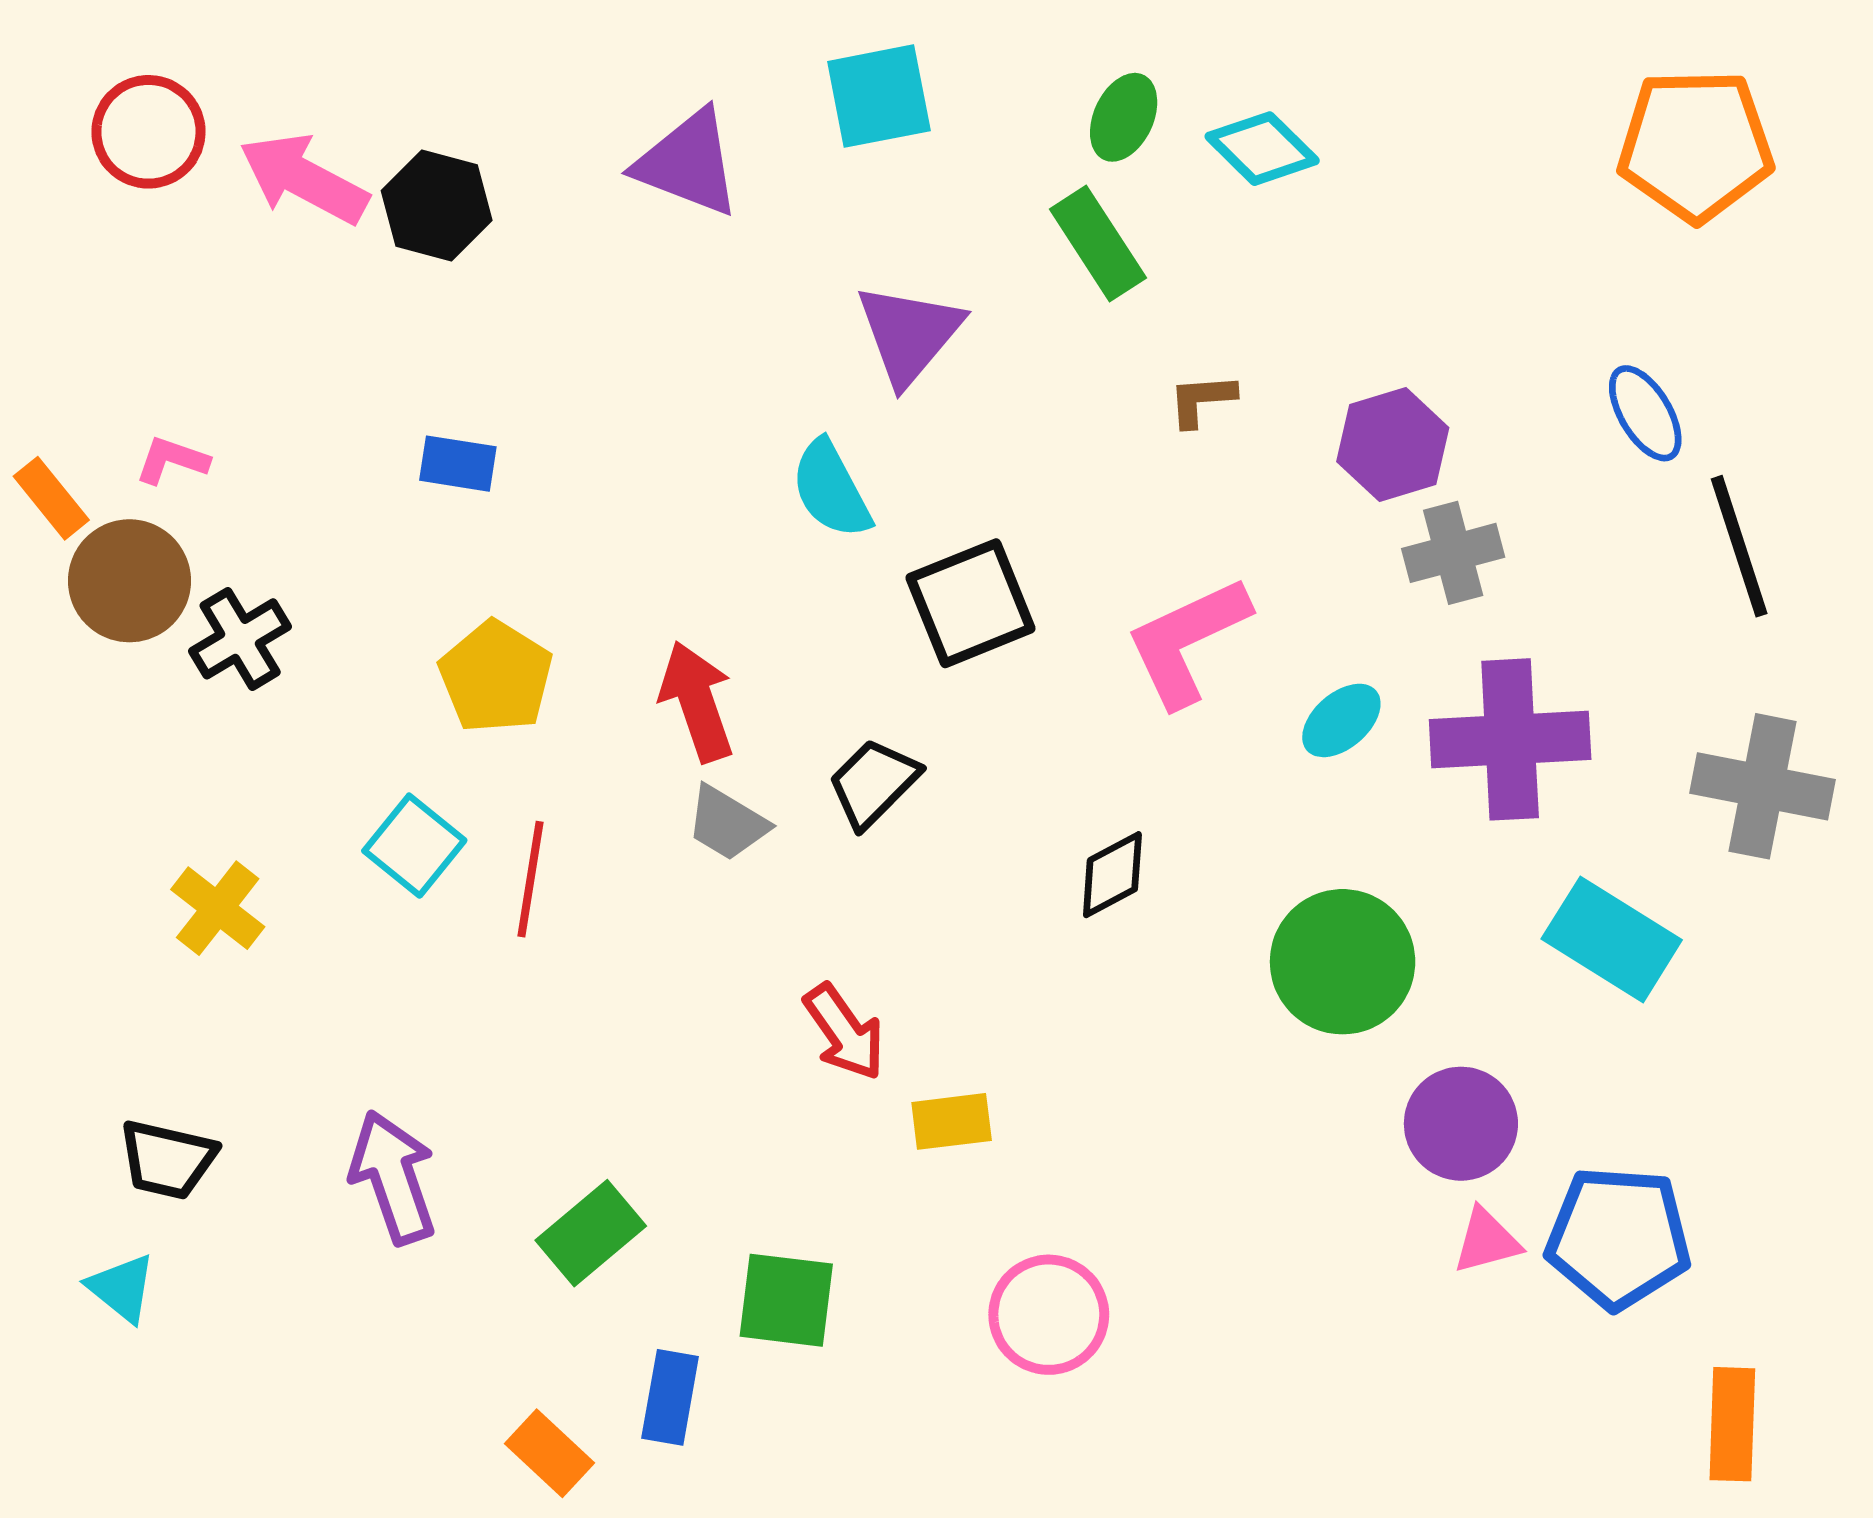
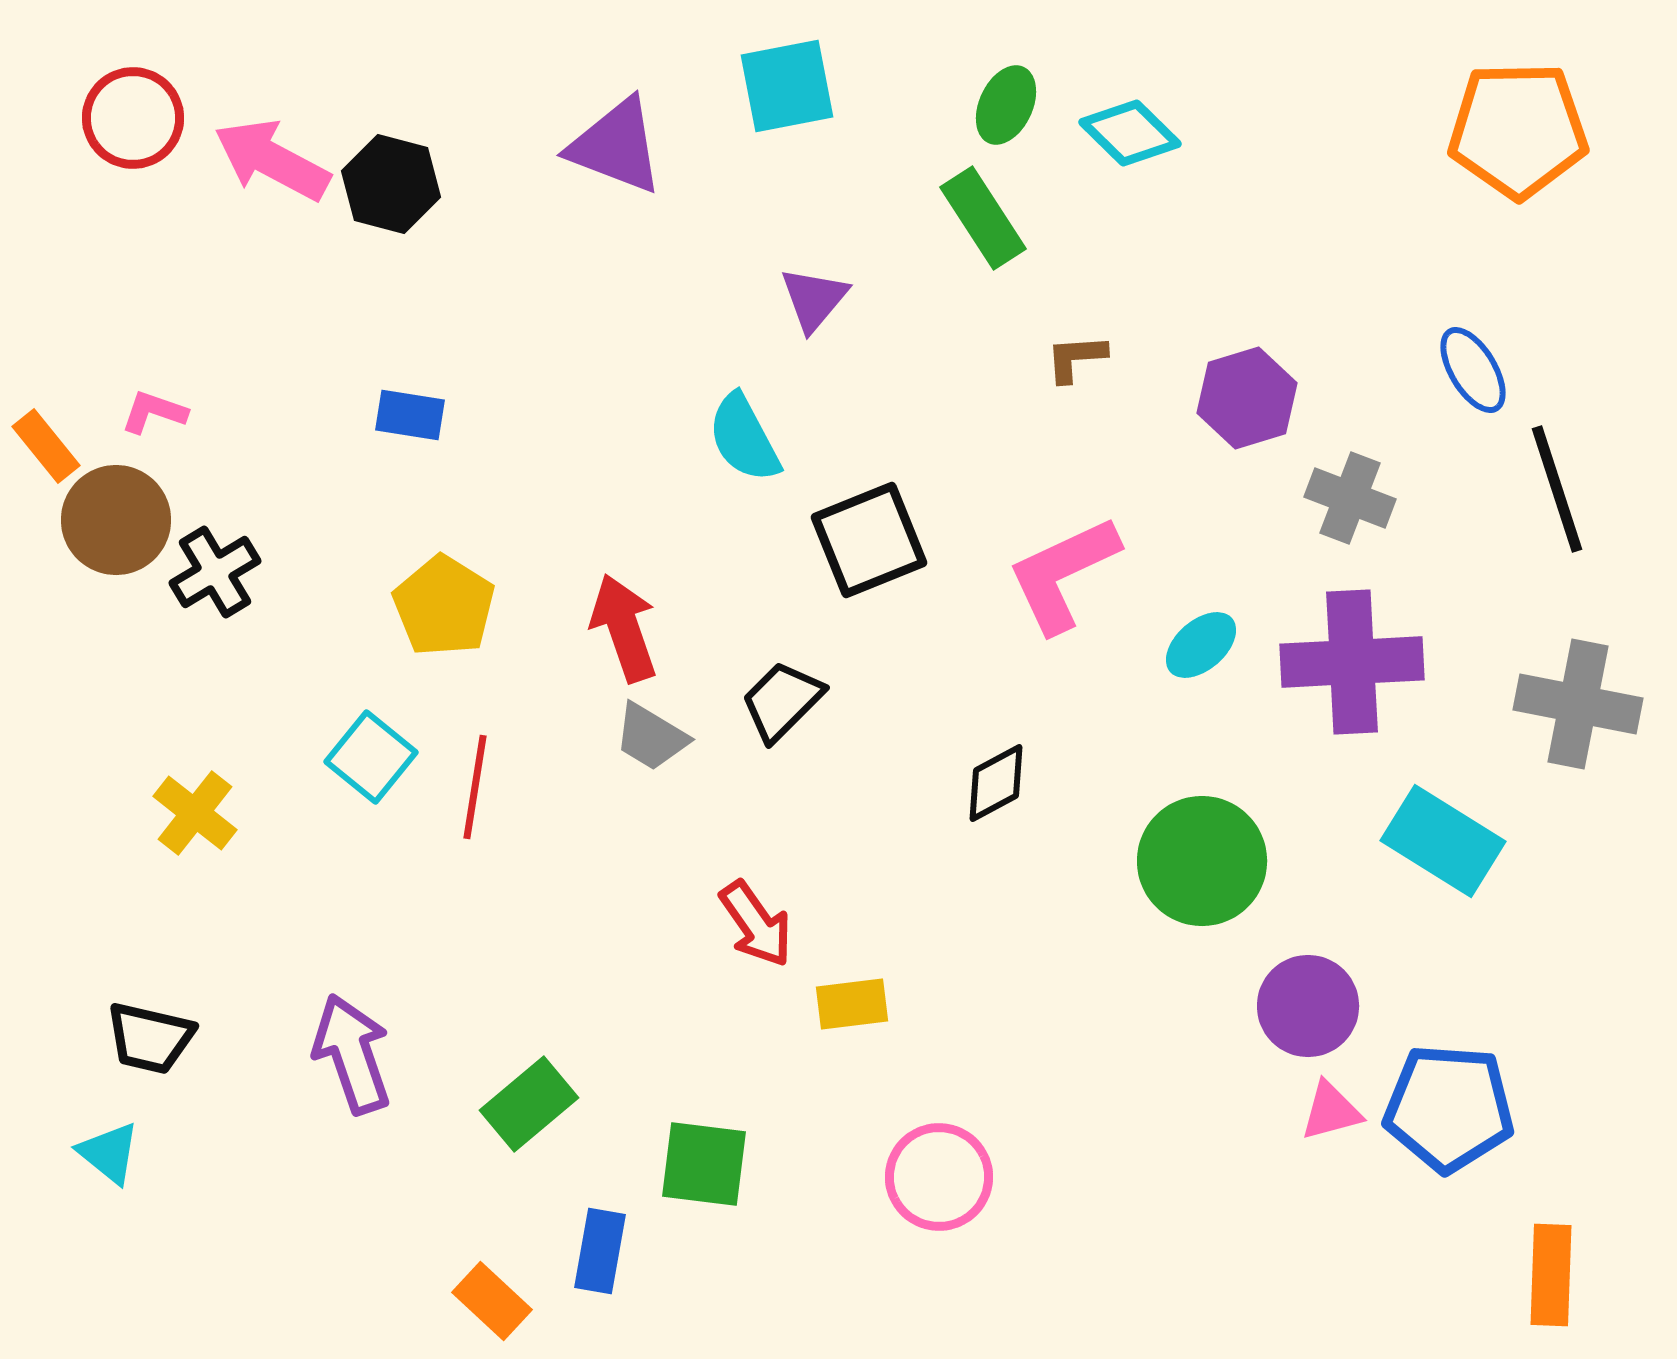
purple triangle: (909, 334) -> (814, 299), size x0.7
gray cross: (1453, 553) -> (1350, 498), moved, turned 36

